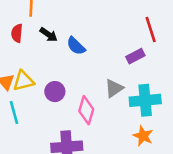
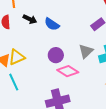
purple circle: (55, 92) -> (56, 55), moved
pink diamond: (86, 110) -> (68, 71), turned -65

